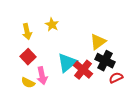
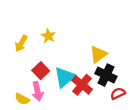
yellow arrow: (27, 32) -> (21, 43), turned 42
red square: (28, 57) -> (41, 71), moved

